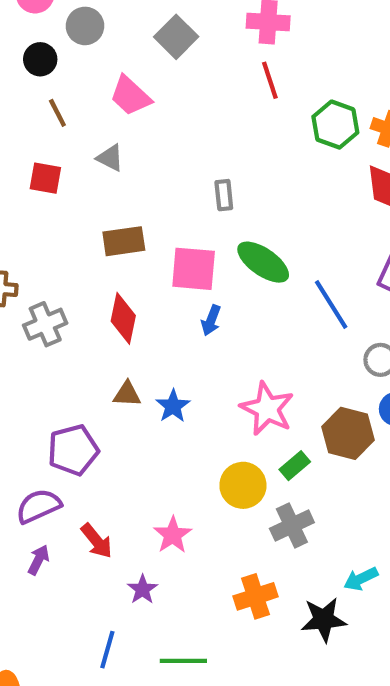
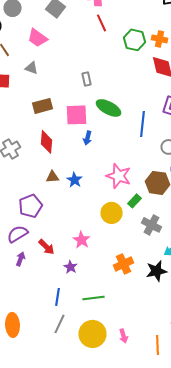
blue line: (331, 305) -> (142, 124), turned 45
gray cross: (292, 526) -> (152, 225), moved, turned -30

